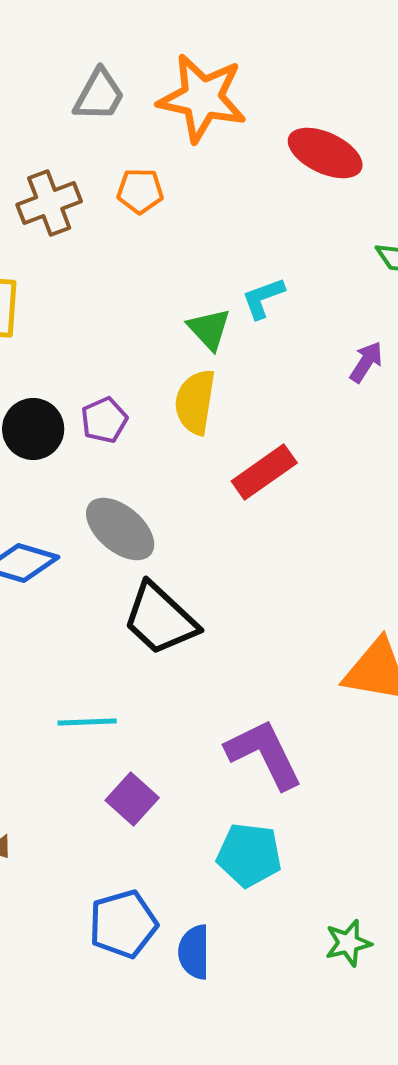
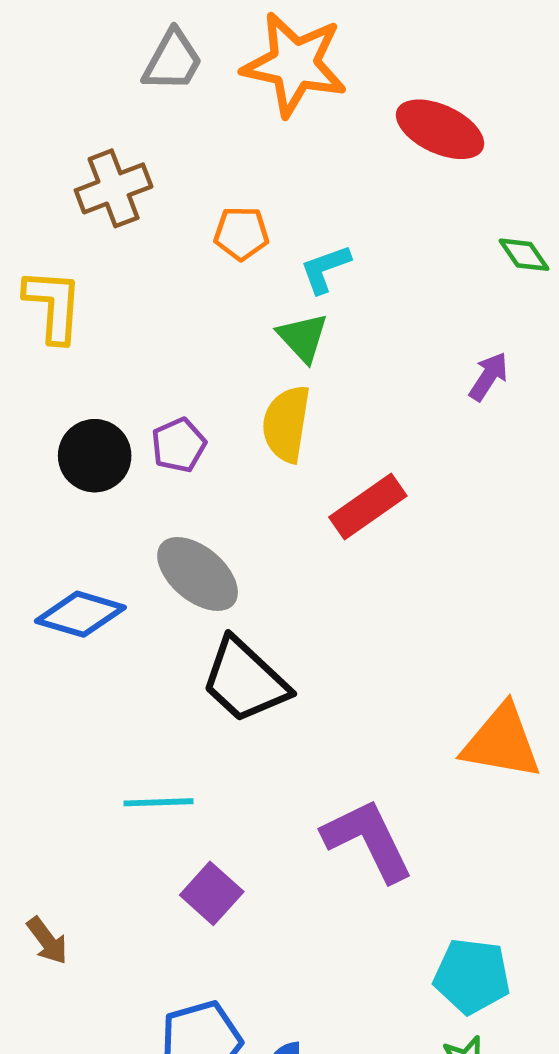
orange pentagon: (140, 191) -> (241, 233), moved
cyan L-shape: (263, 298) -> (325, 269), moved
cyan pentagon: (249, 855) -> (472, 976), moved

